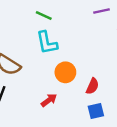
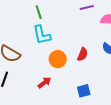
green line: (44, 16) -> (39, 12), turned 48
red semicircle: (92, 86) -> (83, 54), moved

